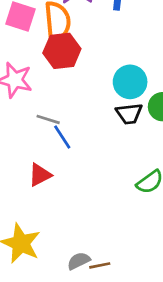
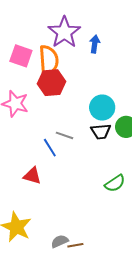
gray line: (48, 119) -> (65, 135), moved
red triangle: (40, 175) -> (32, 176), turned 42

